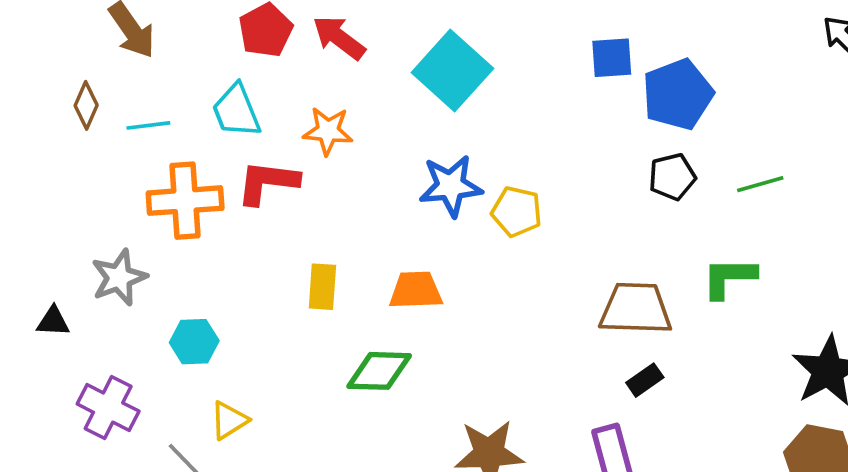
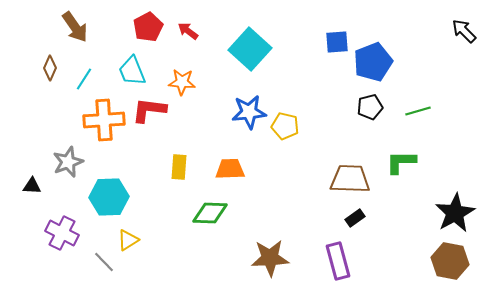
red arrow: (339, 38) -> (188, 31), size x0.7
cyan line: (148, 125) -> (84, 79), turned -50
cyan hexagon: (194, 342) -> (109, 197), size x1.5

